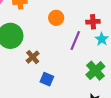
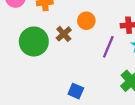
brown cross: (33, 57) -> (64, 34), moved

